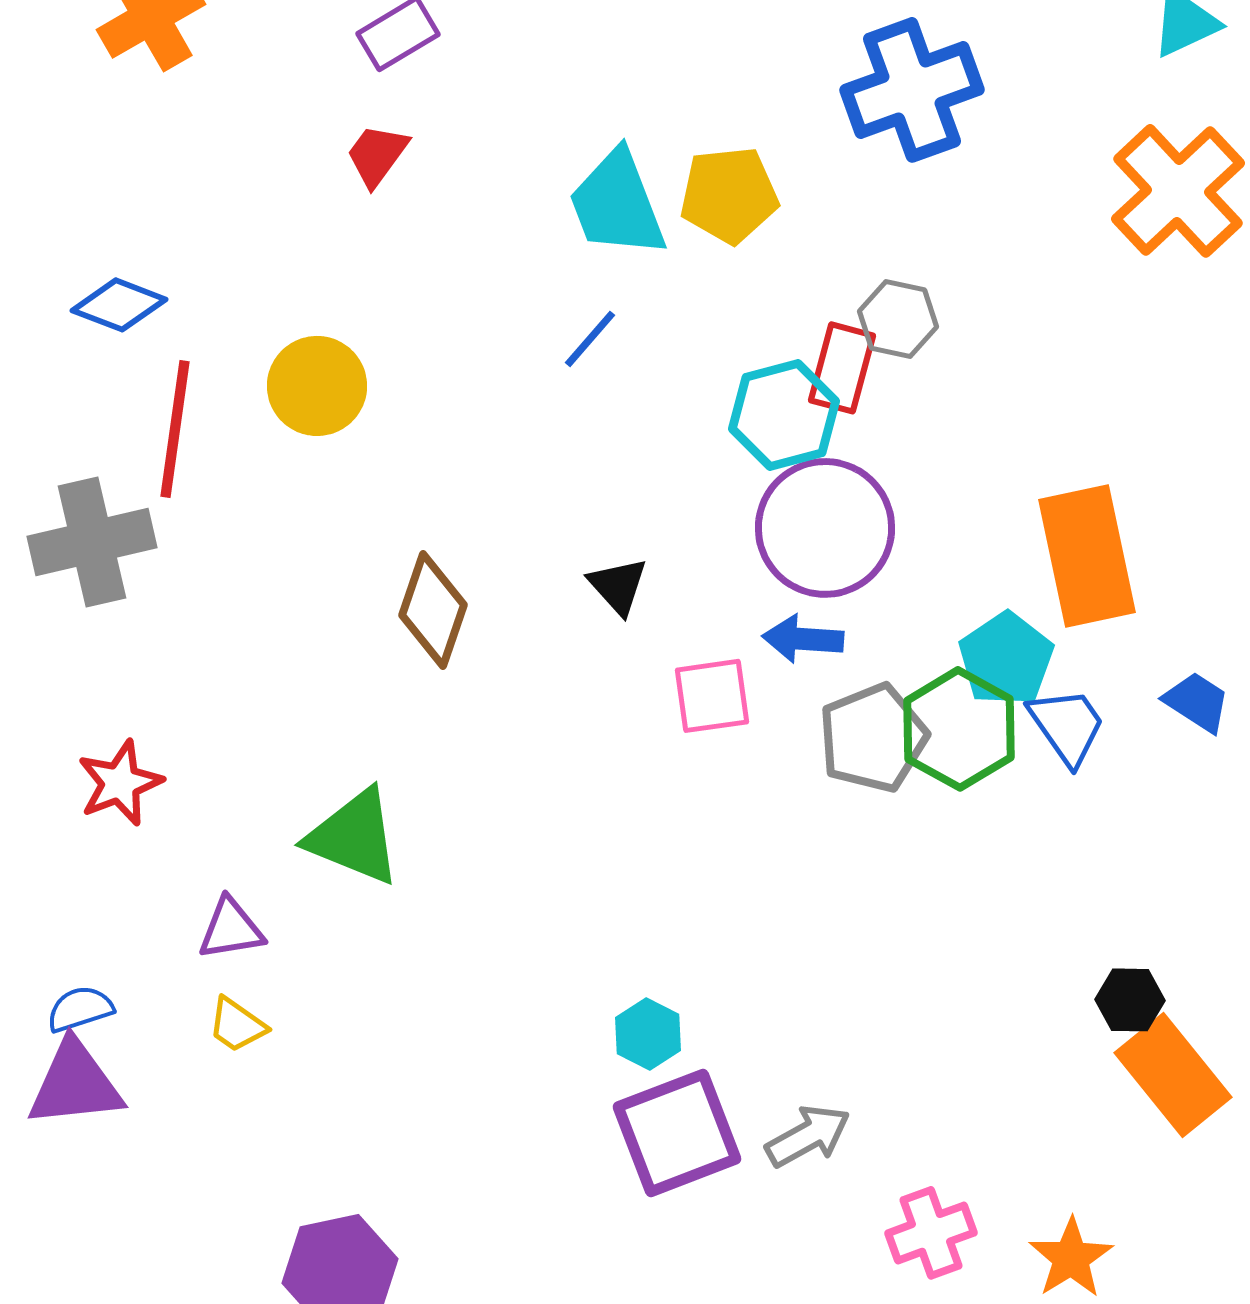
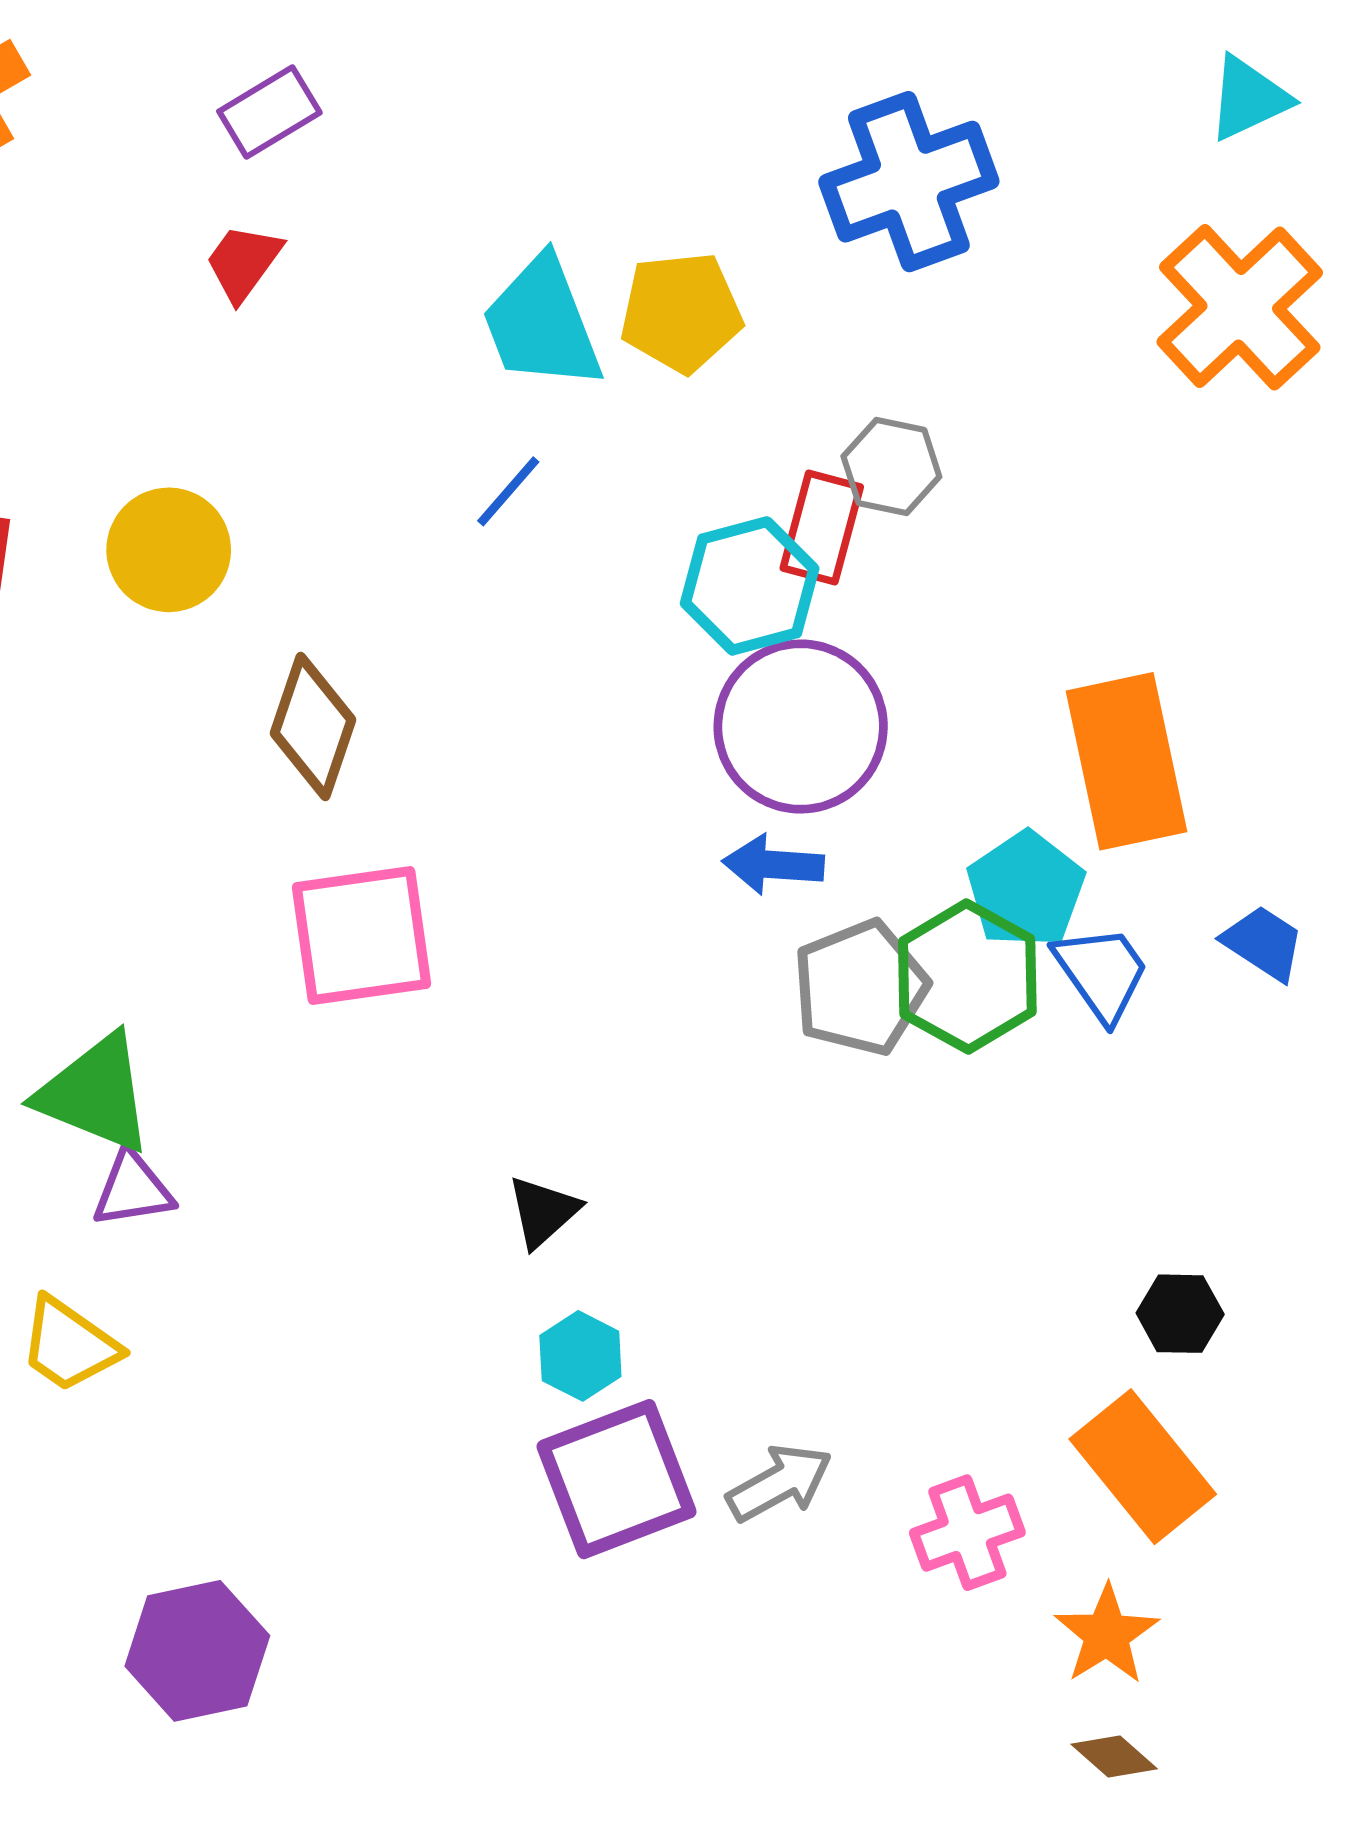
black triangle: (618, 586) -> (543, 1212), moved, turned 30
brown diamond: (433, 610) -> (313, 726), moved
pink square: (712, 696) -> (361, 935), moved, size x1.5
green triangle: (354, 837) -> (95, 1093), moved
purple triangle: (231, 929) -> (133, 1189), moved
yellow trapezoid: (237, 1025) -> (69, 1345), size x1.4
orange rectangle: (1173, 1075) -> (1143, 1467), moved
pink cross: (931, 1233) -> (967, 1533), moved

